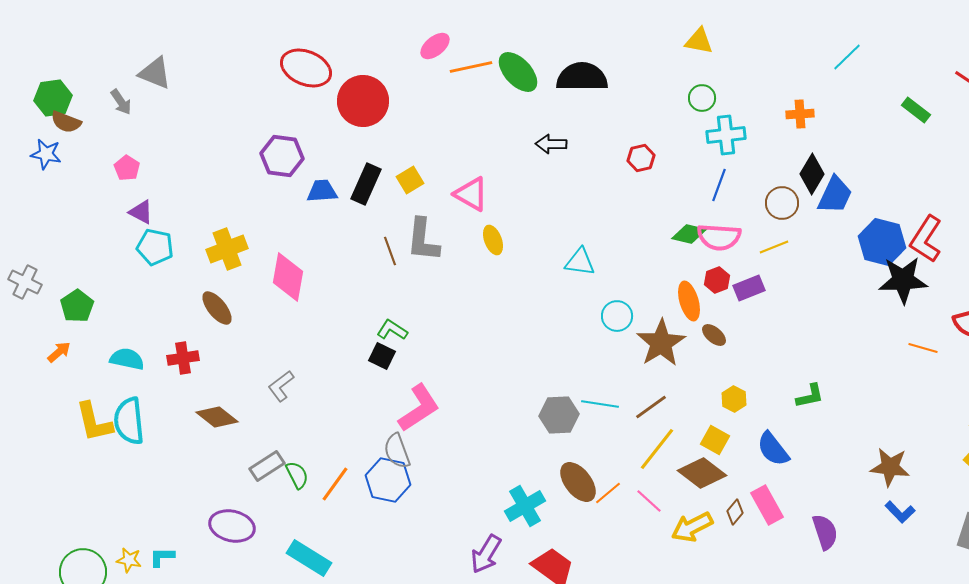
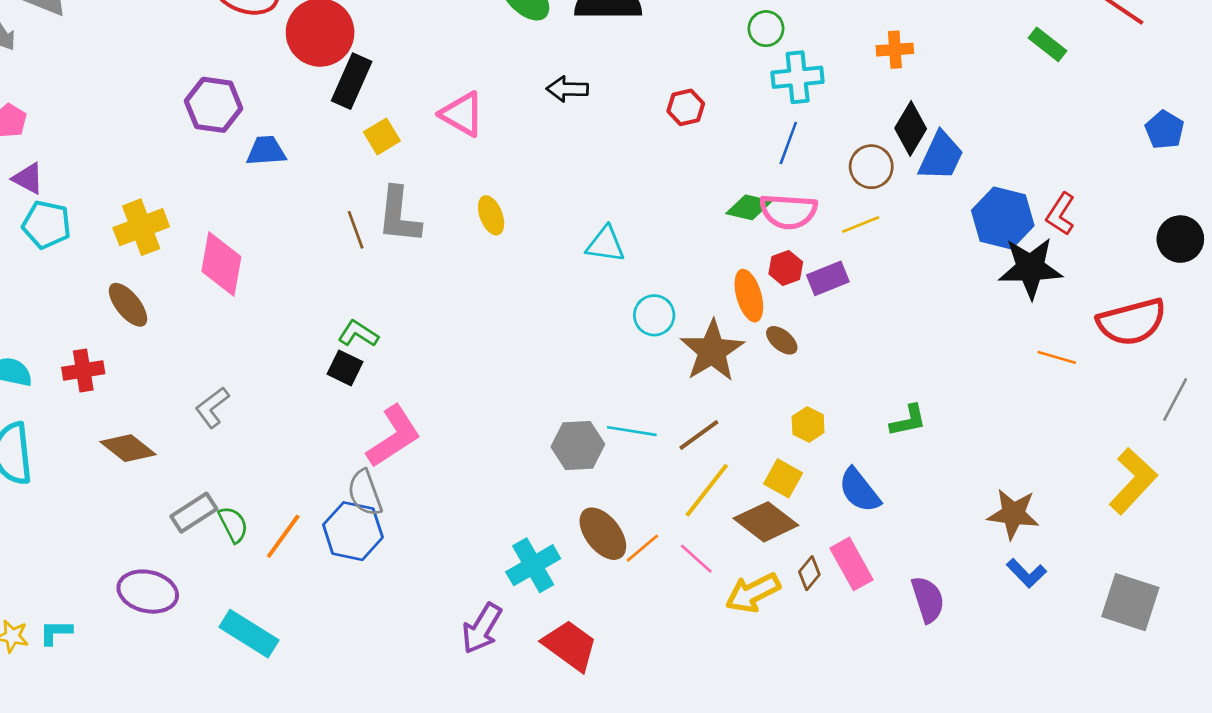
black rectangle: (366, 184) -> (352, 81), moved
pink triangle: (471, 194) -> (462, 114), moved
red L-shape: (926, 239) -> (1061, 214), size x0.7

